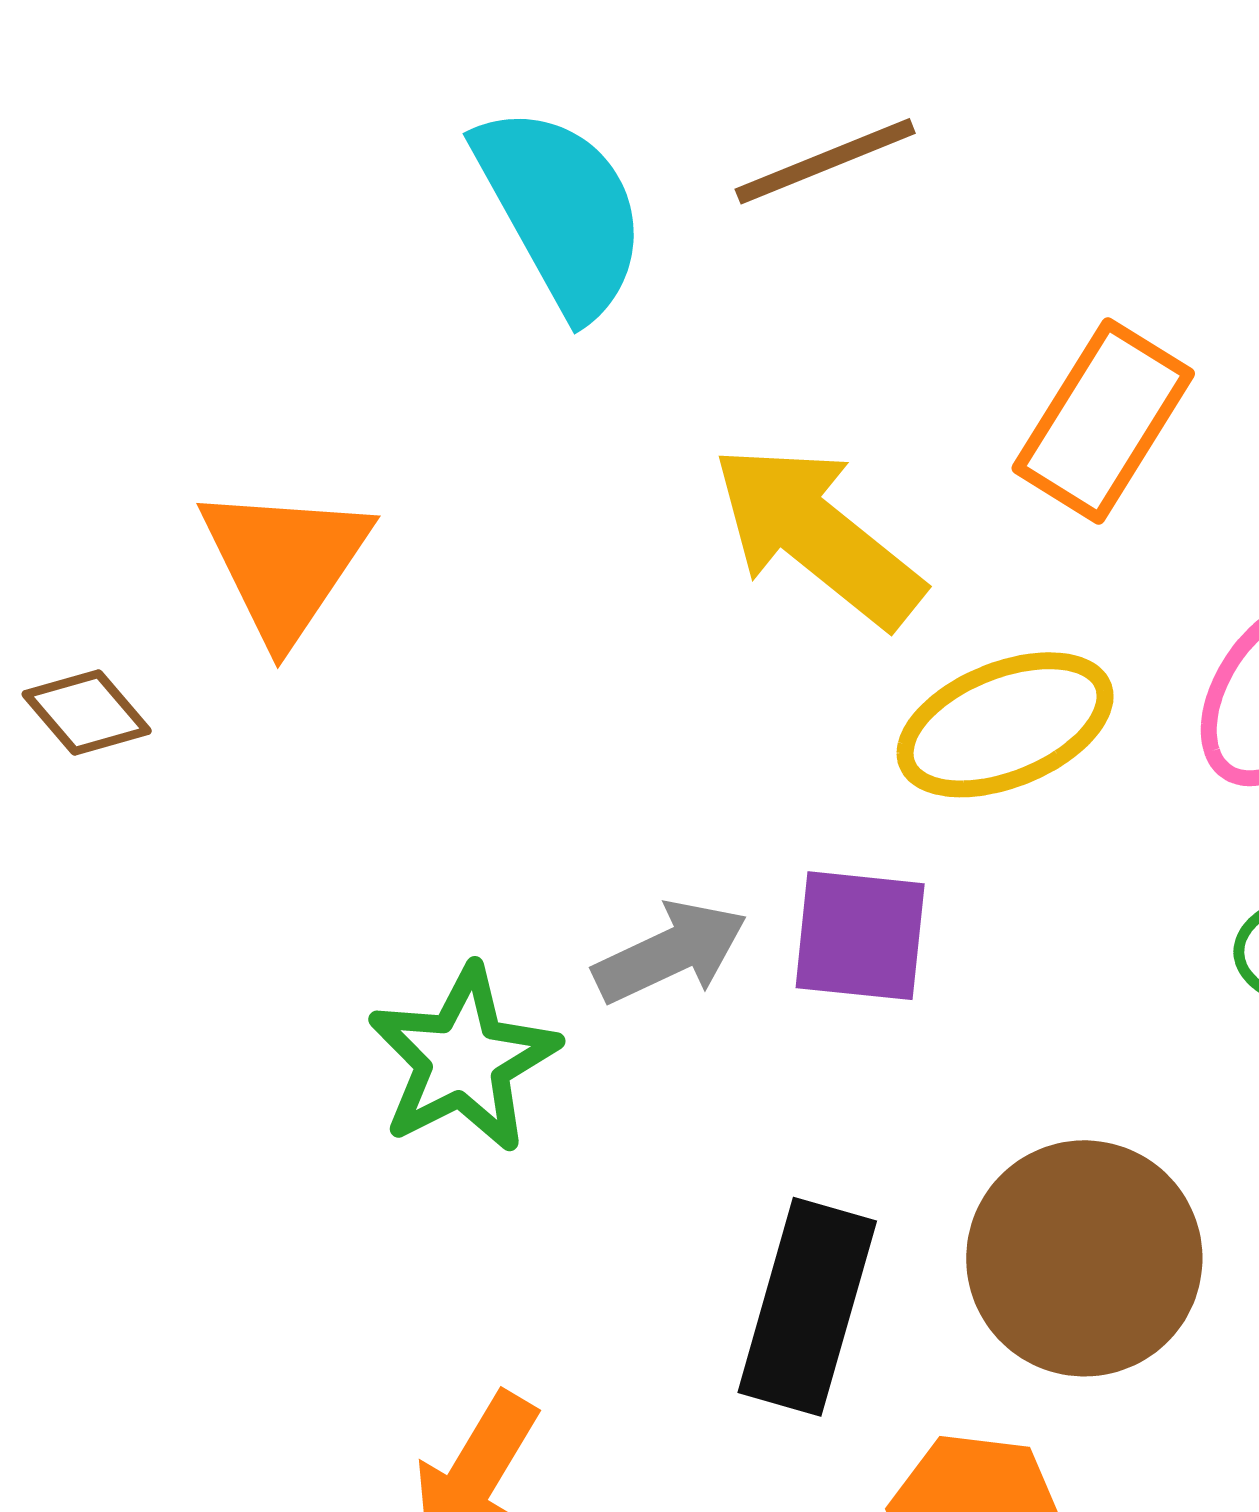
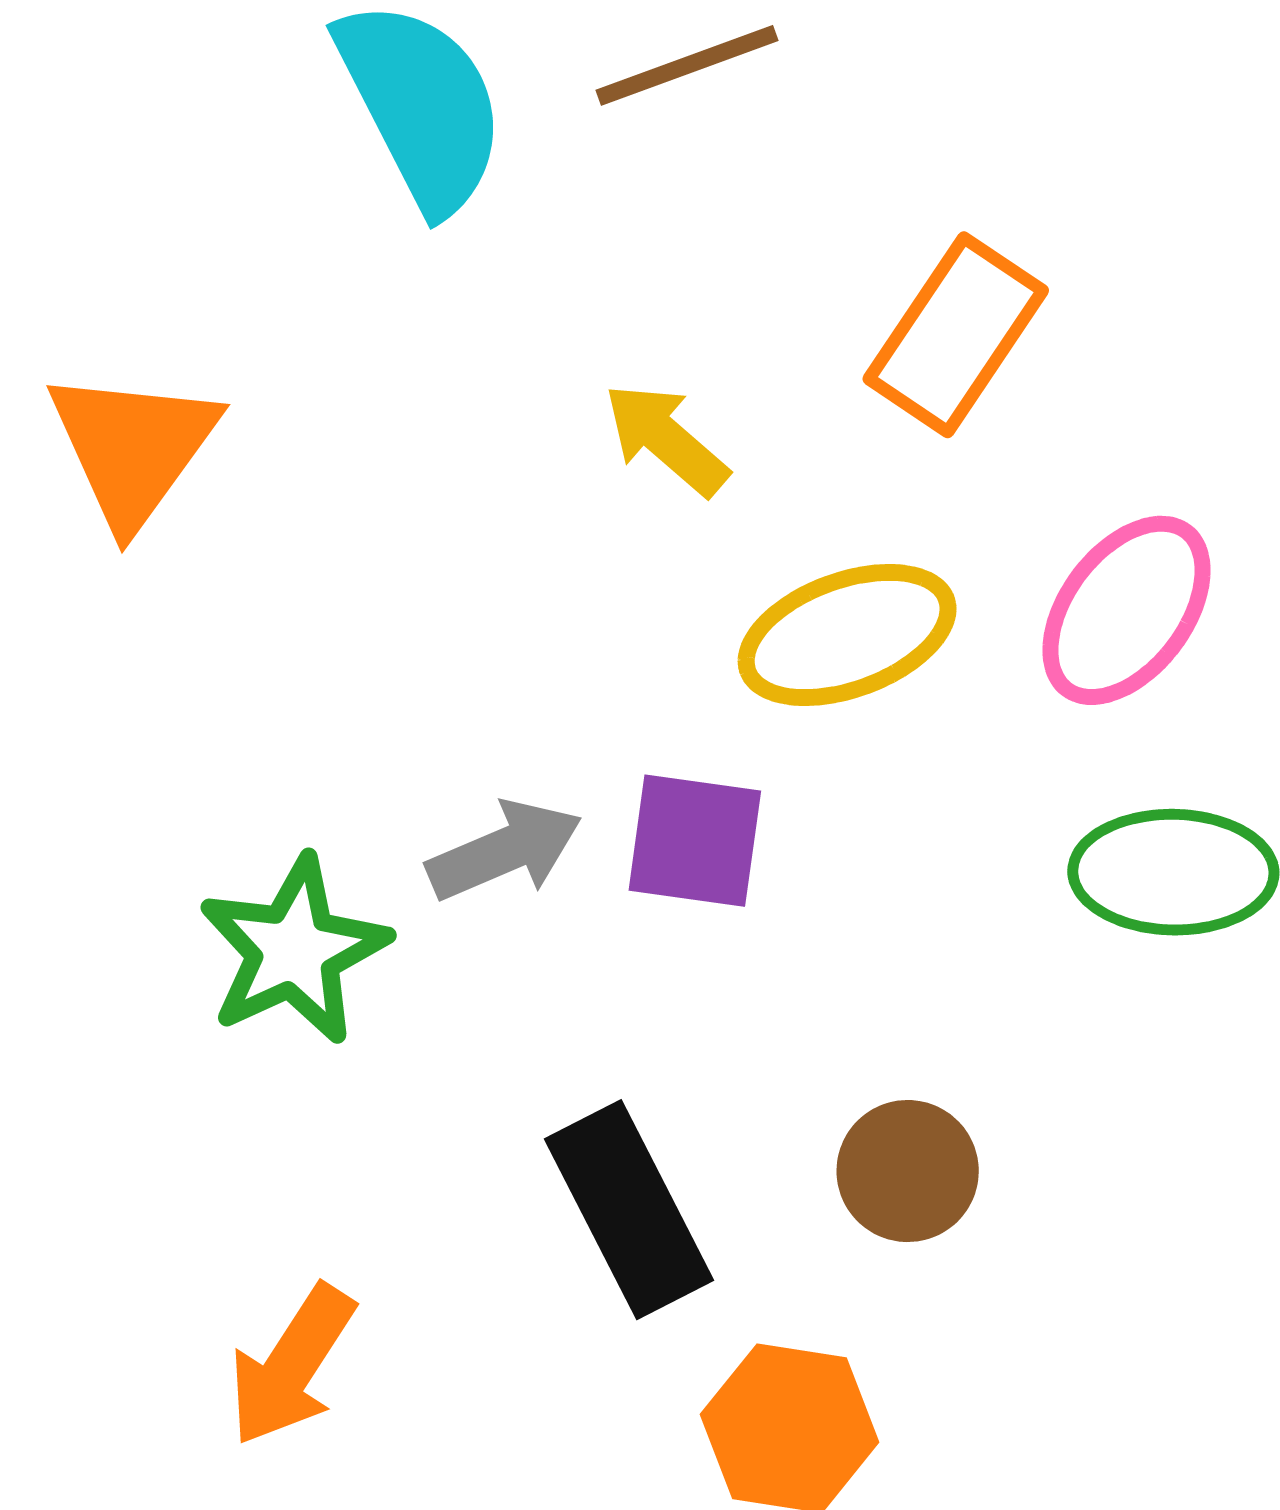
yellow arrow: (817, 535) -> (666, 439), size x0.6
brown circle: (1084, 1258) -> (908, 1171), size x0.6
black rectangle: (807, 1307) -> (629, 1210), turned -45

